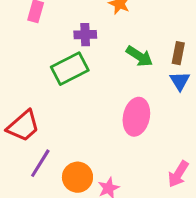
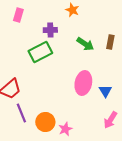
blue triangle: (180, 81) -> (105, 91), moved
purple line: (40, 163) -> (21, 113), turned -54

